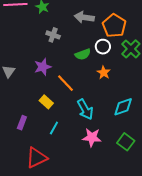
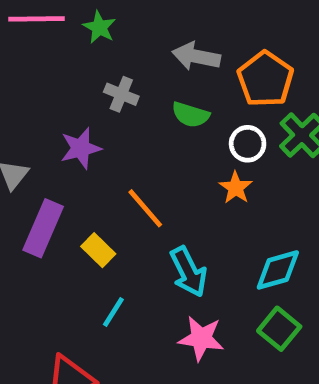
white circle: (103, 47) -> (248, 144), moved
green semicircle: (83, 54) -> (191, 115), moved, turned 35
purple star: (43, 67) -> (81, 148), moved
purple rectangle: (22, 123) -> (43, 228), moved, size x1.6
green square: (126, 142) -> (279, 329), moved

